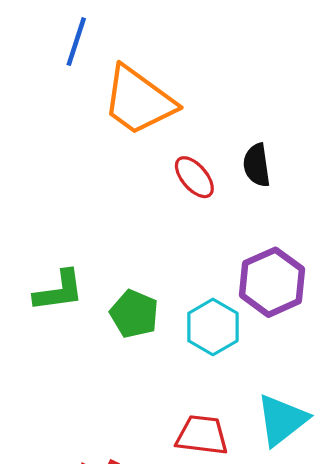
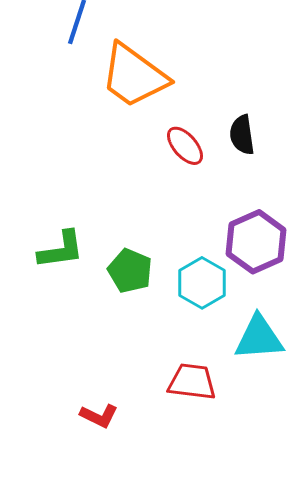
cyan triangle: (282, 420) -> (259, 338), moved, turned 34

